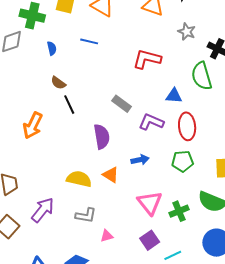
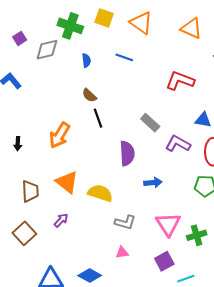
blue arrow: (140, 160) -> (153, 183), moved
orange triangle: (111, 175) -> (67, 182), moved, size x1.4
purple arrow: (43, 210) -> (61, 220), size x0.6
gray L-shape: (86, 215) -> (125, 222), moved

